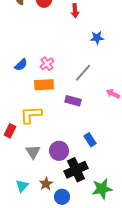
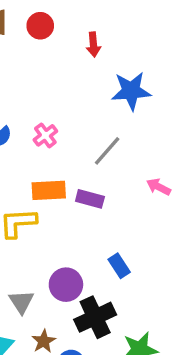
blue star: (97, 38) -> (131, 91), size x1.6
orange rectangle: (44, 85) -> (49, 190), moved
gray triangle: (33, 152) -> (21, 302), moved

